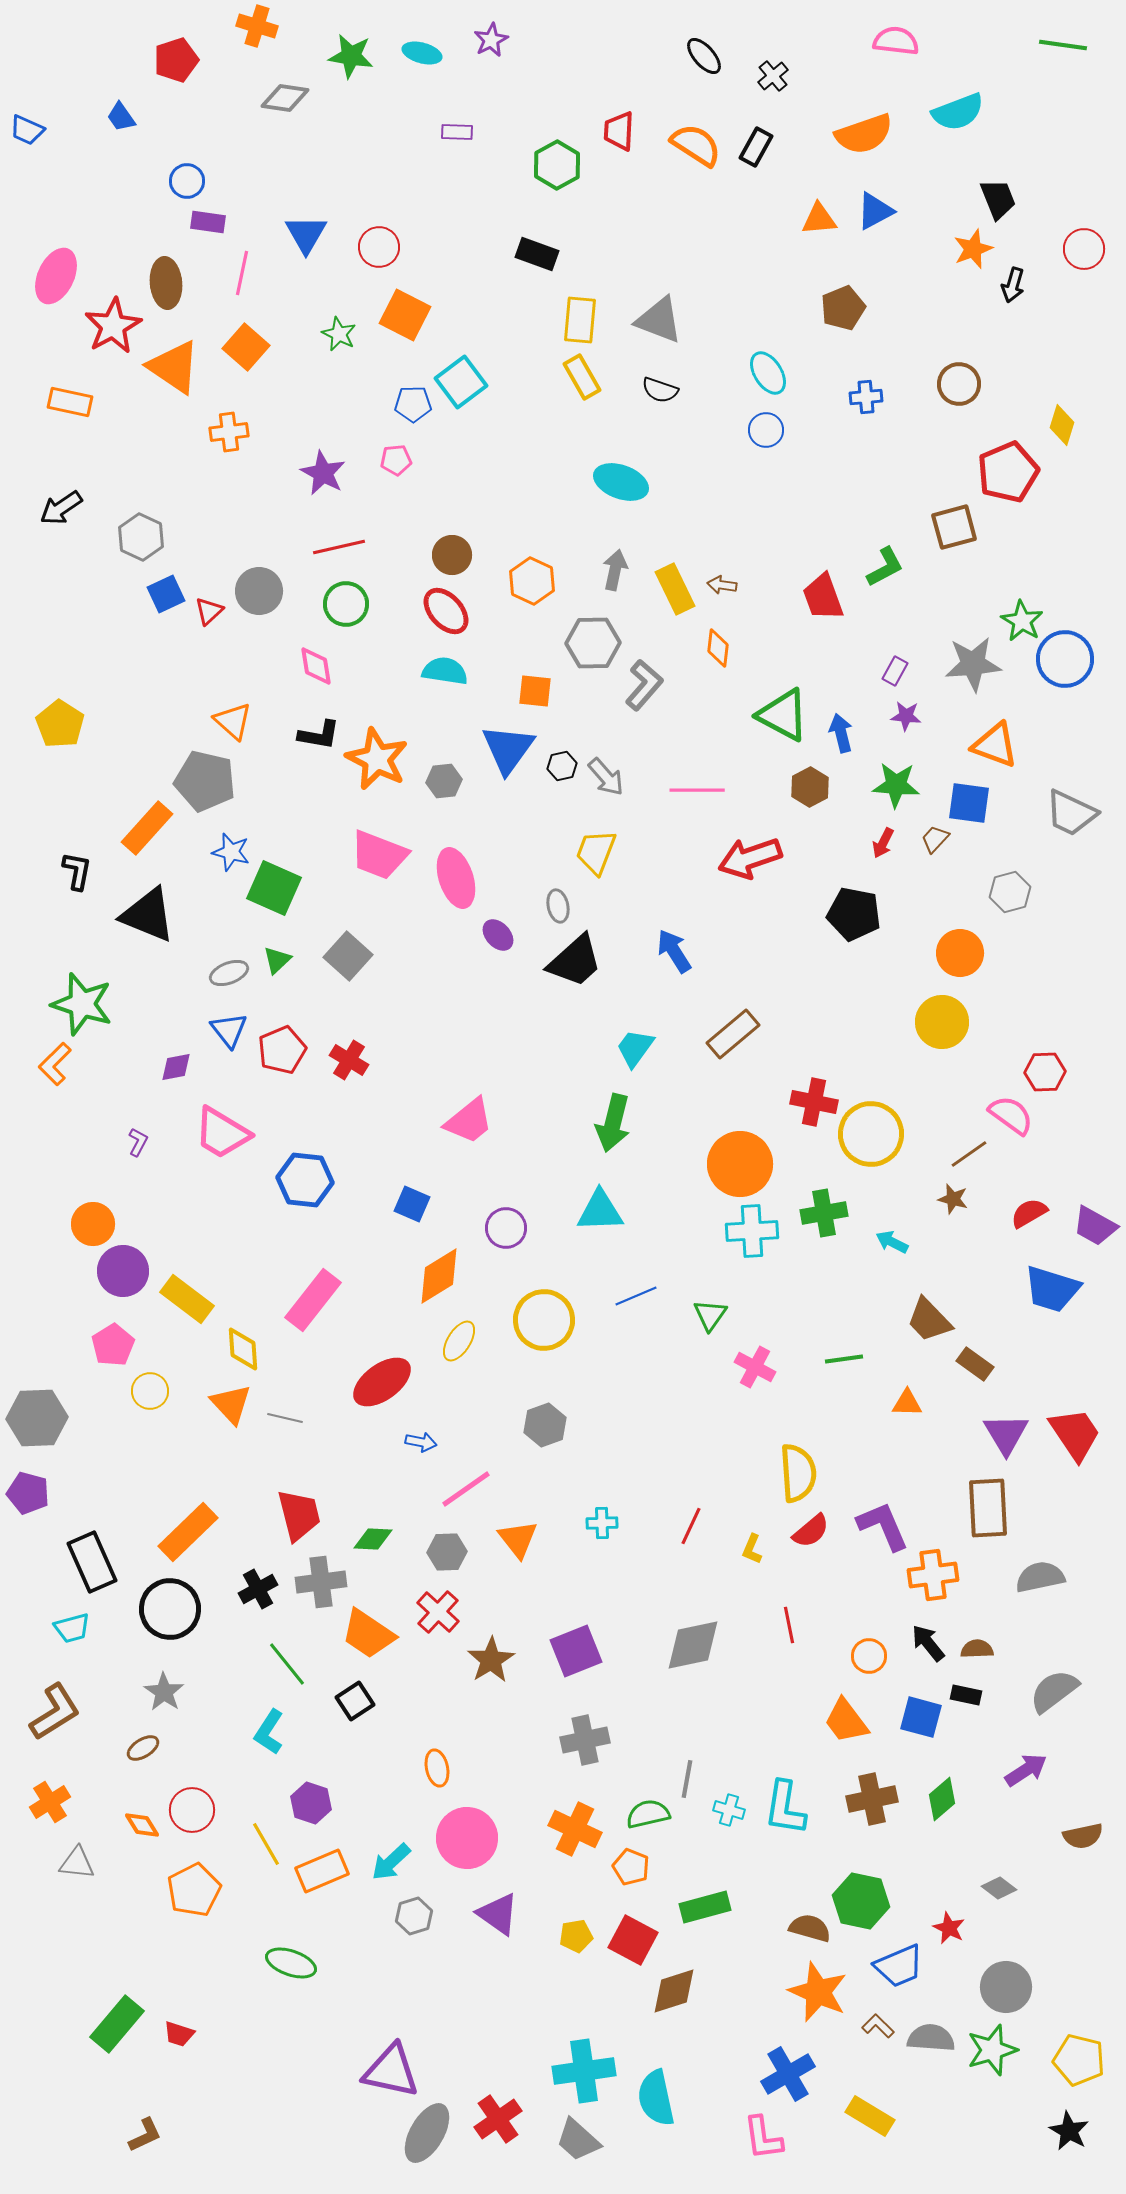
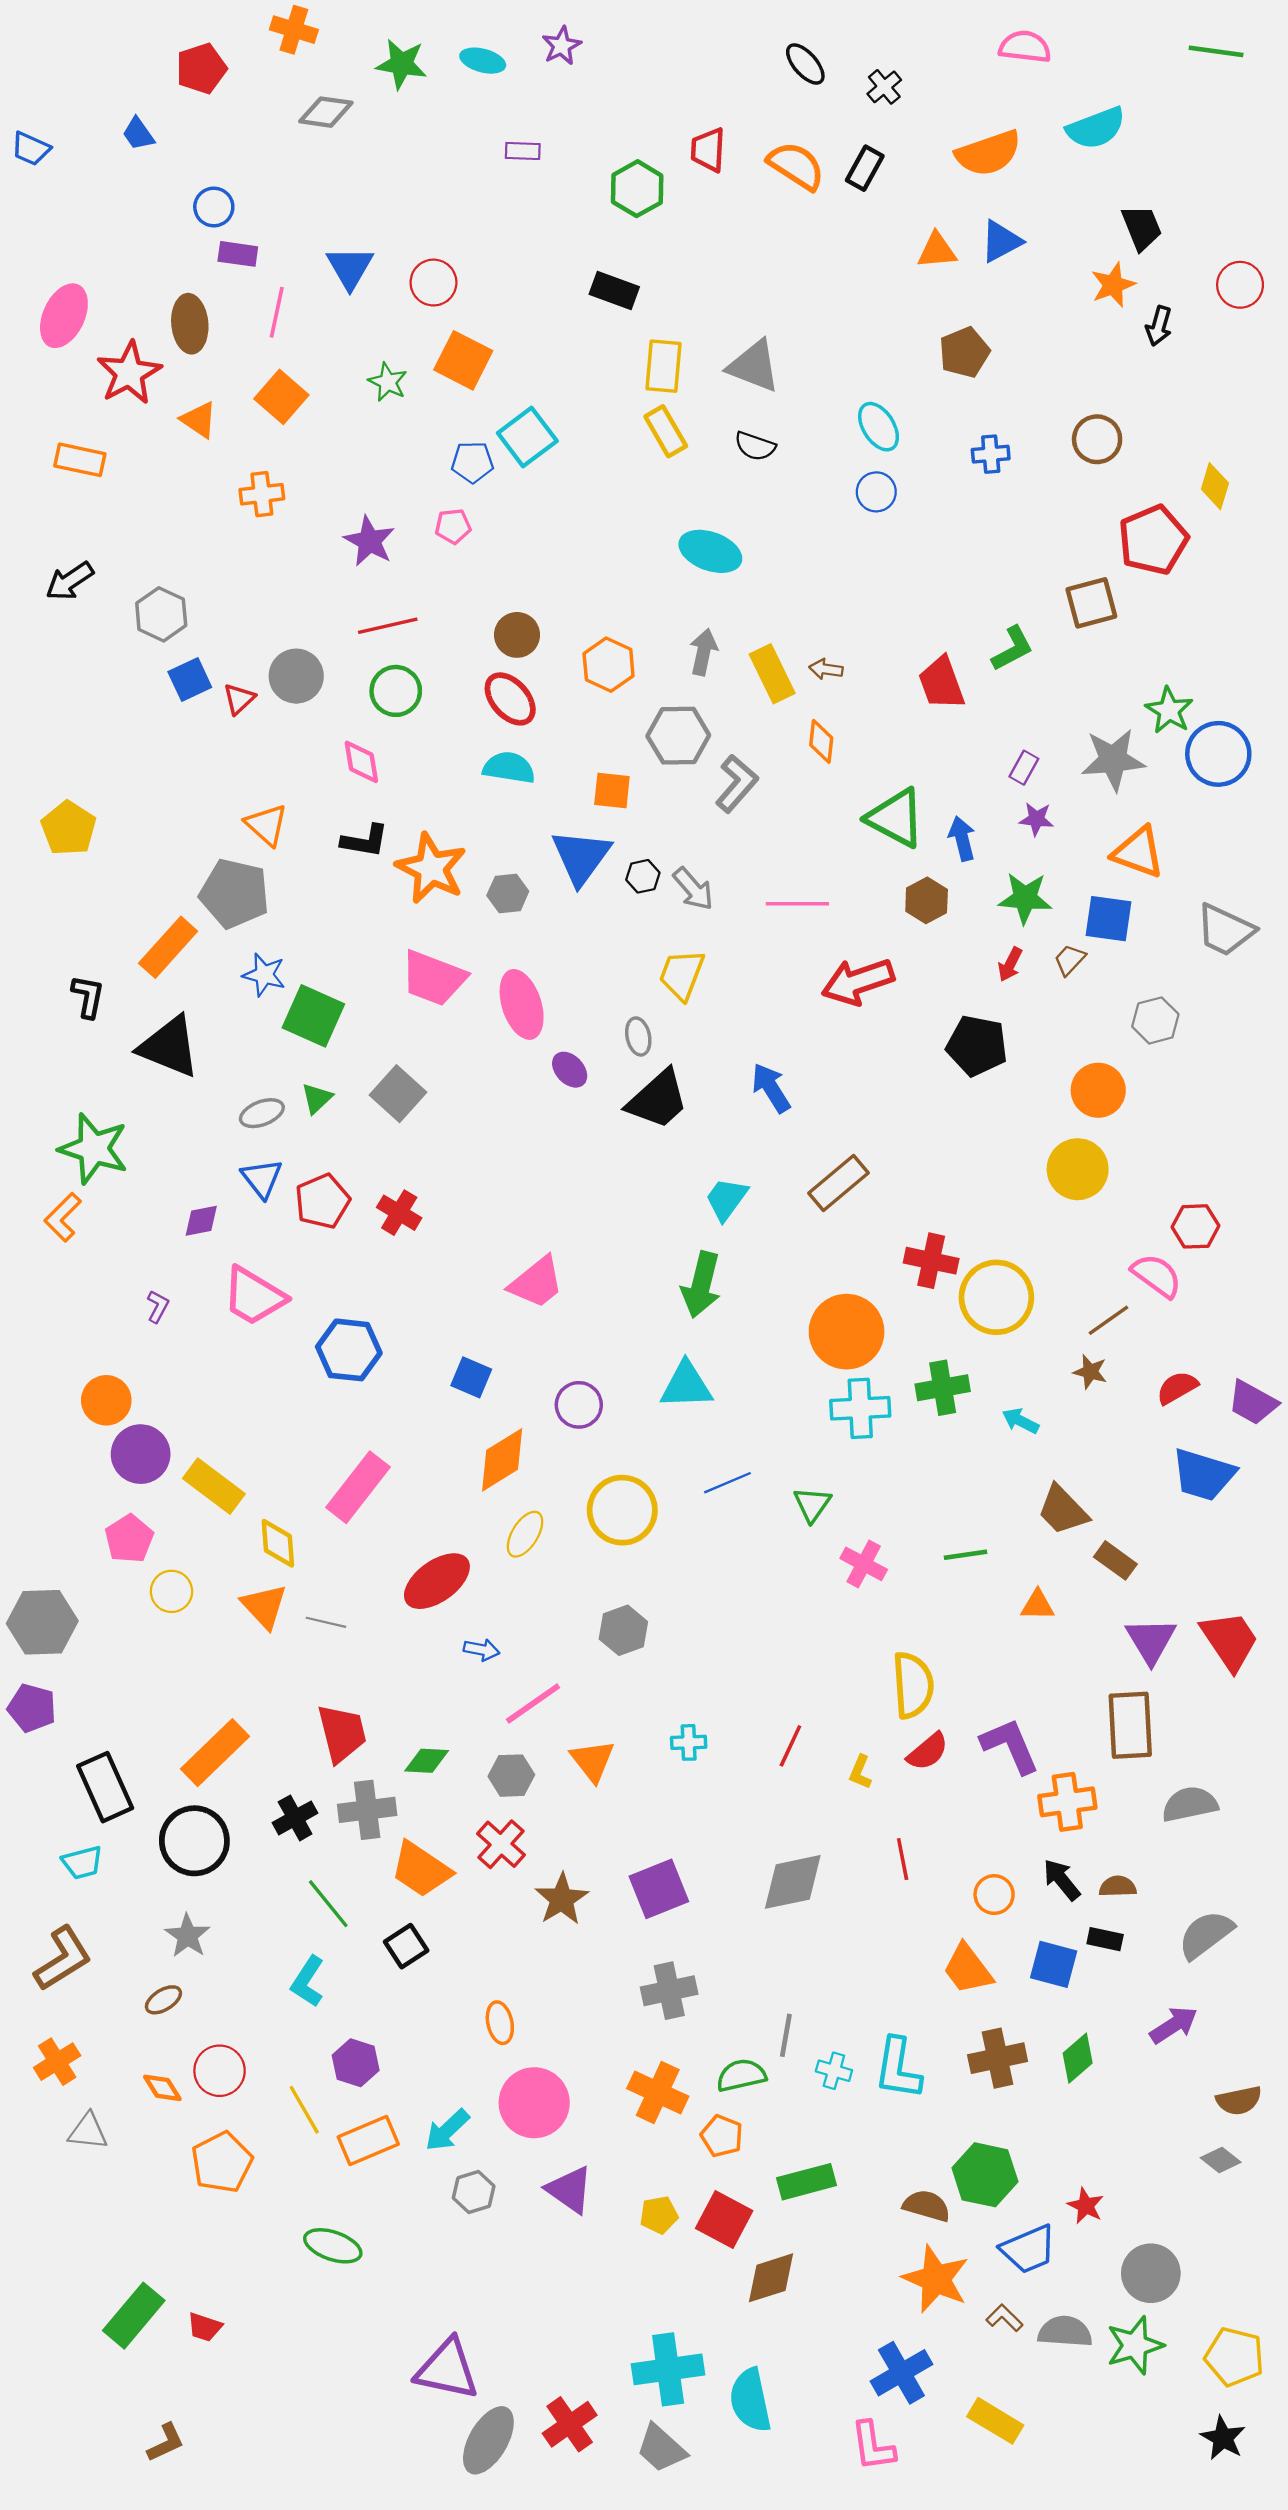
orange triangle: (174, 367) -> (199, 420), size x0.6
gray diamond: (999, 1888) -> (1221, 2160), moved

